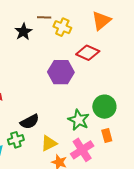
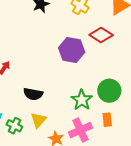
black semicircle: (30, 122) -> (33, 94), turned 30
green cross: (16, 140) -> (14, 126), moved, turned 35
yellow triangle: (49, 143) -> (38, 120), moved, turned -30

